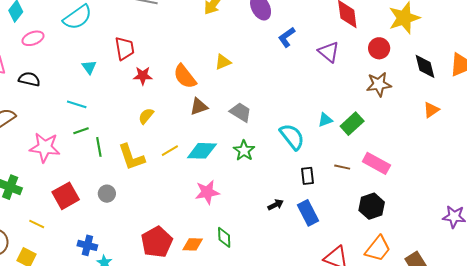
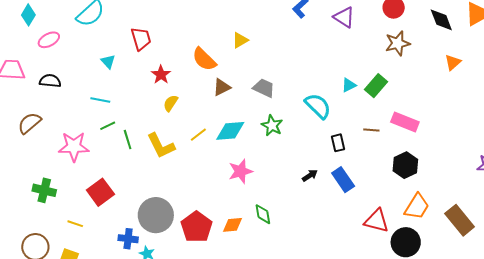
red star: (143, 76) -> (161, 75), moved, turned -30
gray circle: (107, 194) -> (156, 215), moved, size x2.0

